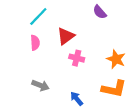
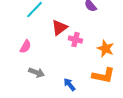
pink semicircle: (35, 43) -> (25, 47), moved, turned 32
pink cross: (77, 58) -> (75, 40), moved

